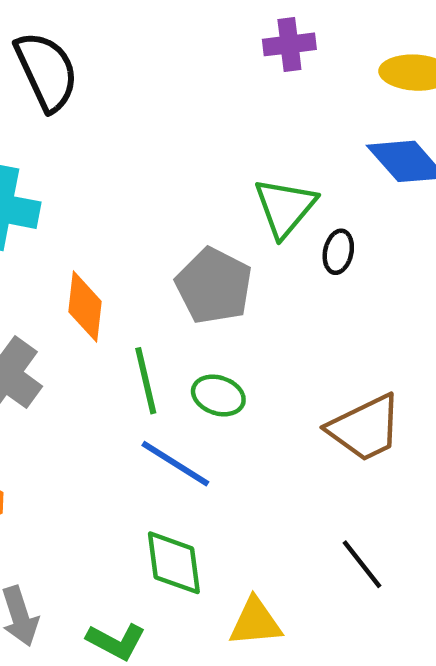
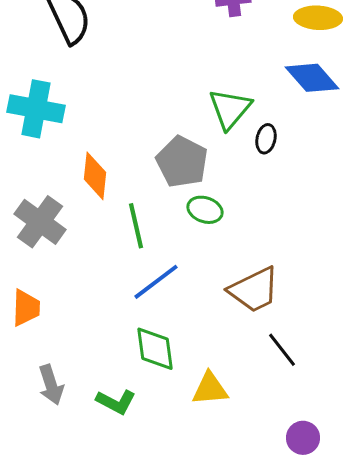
green ellipse: (218, 395) -> (205, 210), moved
brown trapezoid: (365, 428) -> (254, 290), moved
blue line: (175, 464) -> (156, 282), turned -69

